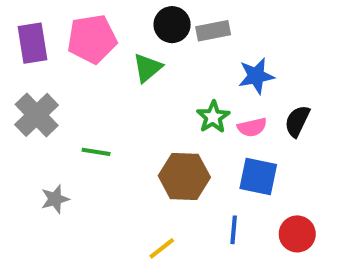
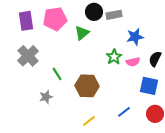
green line: (96, 152) -> (57, 74), turned 48
brown hexagon: (184, 176) -> (87, 86), moved
blue square: (258, 176) -> (149, 86), moved
gray star: (55, 199) -> (46, 97), moved
blue line: (234, 230) -> (124, 112), turned 48

